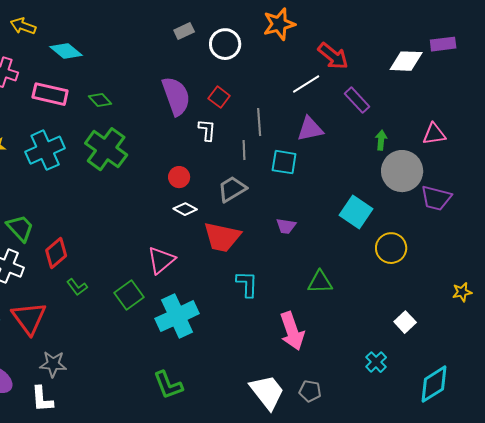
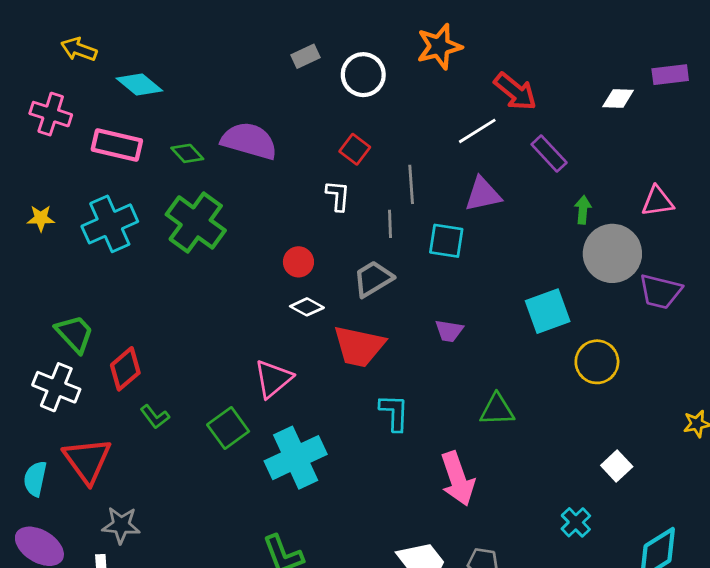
white diamond: (406, 61) -> (618, 99), size x0.7
purple semicircle: (176, 96) -> (249, 141), moved, turned -54
cyan square: (356, 212) -> (548, 311), turned 36

